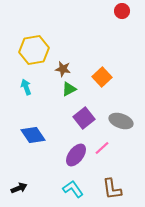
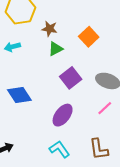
cyan arrow: (26, 87) -> (12, 47), turned -84
pink line: (102, 148) -> (105, 108), moved

